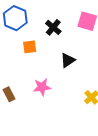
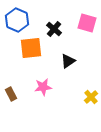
orange square: (30, 47) -> (31, 48), size x1.6

